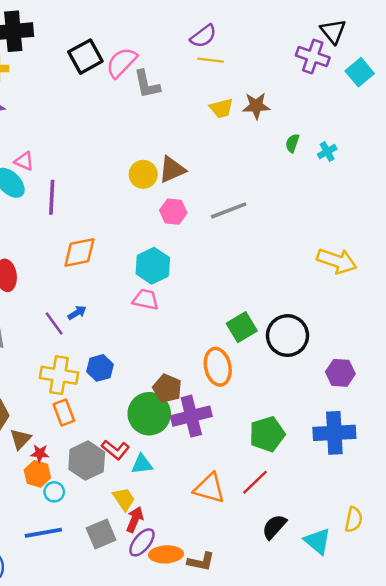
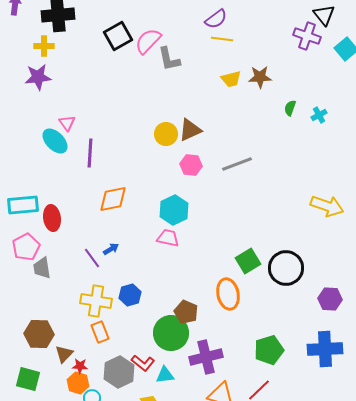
pink triangle: (24, 161) -> (67, 123), turned 30
purple cross: (191, 416) -> (206, 357), moved

